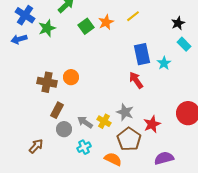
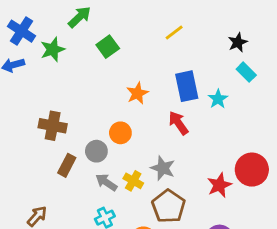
orange star: (106, 22) -> (137, 93), moved
orange circle: (71, 77) -> (120, 133), moved
red star: (152, 124) -> (219, 185), moved
gray circle: (64, 129) -> (96, 151), moved

